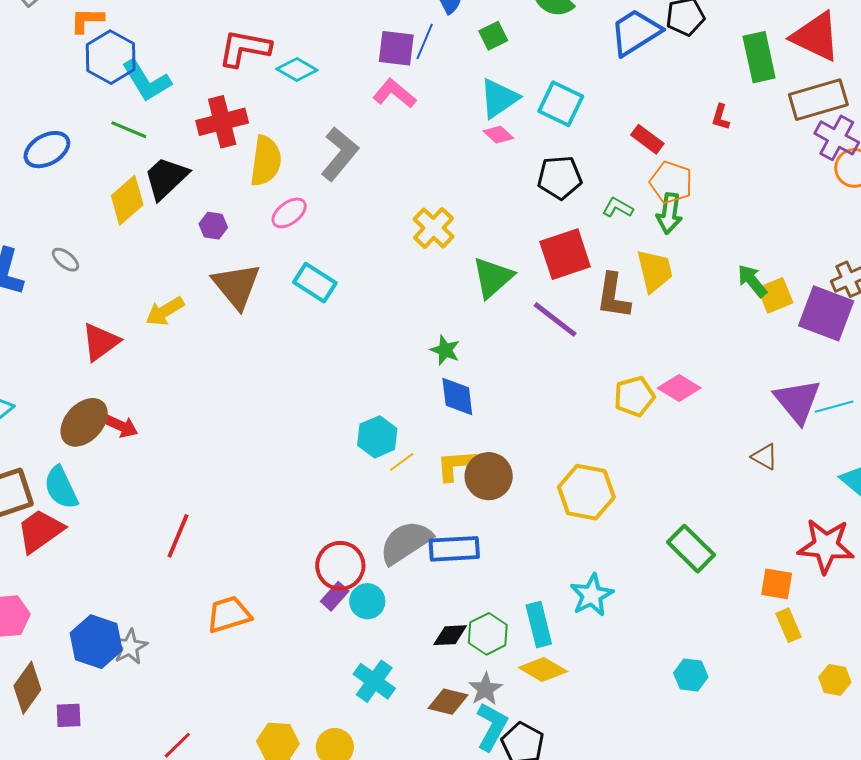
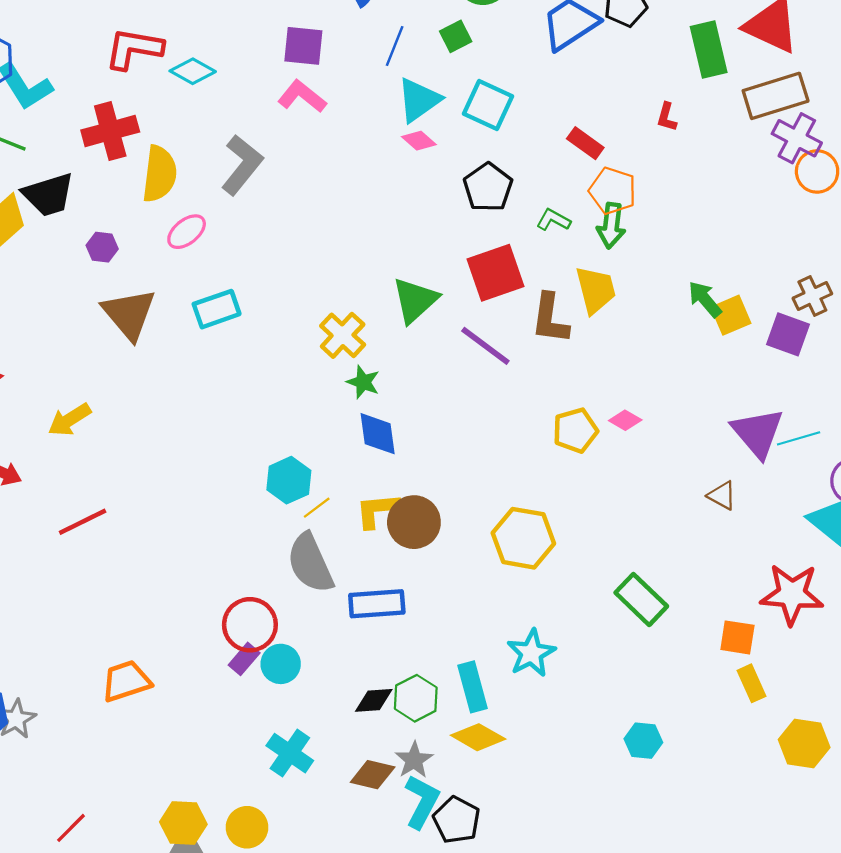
green square: (493, 36) -> (456, 36), moved
blue line: (425, 41) -> (395, 46), moved
black pentagon: (560, 177) -> (488, 187), turned -30
black trapezoid: (166, 178) -> (48, 195), turned -153
yellow cross: (434, 228) -> (343, 335), moved
cyan rectangle: (315, 283) -> (217, 309), turned -51
yellow arrow: (165, 311) -> (69, 420), moved
purple square: (826, 313) -> (788, 334), size x0.7
pink diamond: (679, 388) -> (625, 420), size x0.7
red line: (178, 536) -> (83, 522), moved, turned 42
gray semicircle: (406, 542) -> (310, 563), moved, turned -80
yellow hexagon: (835, 680) -> (804, 744), size x1.4

